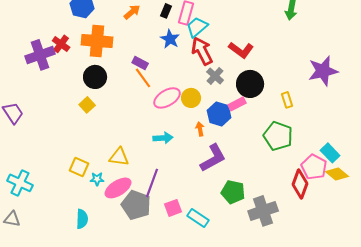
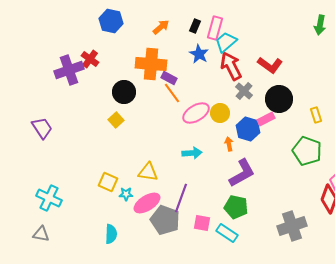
orange cross: (97, 41) -> (151, 64), moved
green pentagon: (233, 192) -> (236, 207), moved
pink square: (173, 208) -> (202, 223), turned 30

